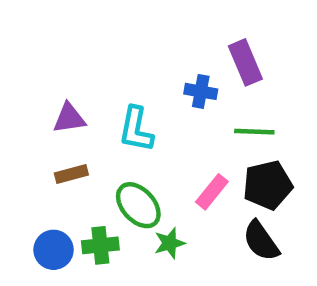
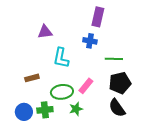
purple rectangle: (245, 62) -> (98, 17), moved, turned 36
purple triangle: (69, 118) -> (45, 32), moved
pink rectangle: (212, 192) -> (86, 86), moved
green ellipse: (138, 205) -> (62, 92), turned -55

